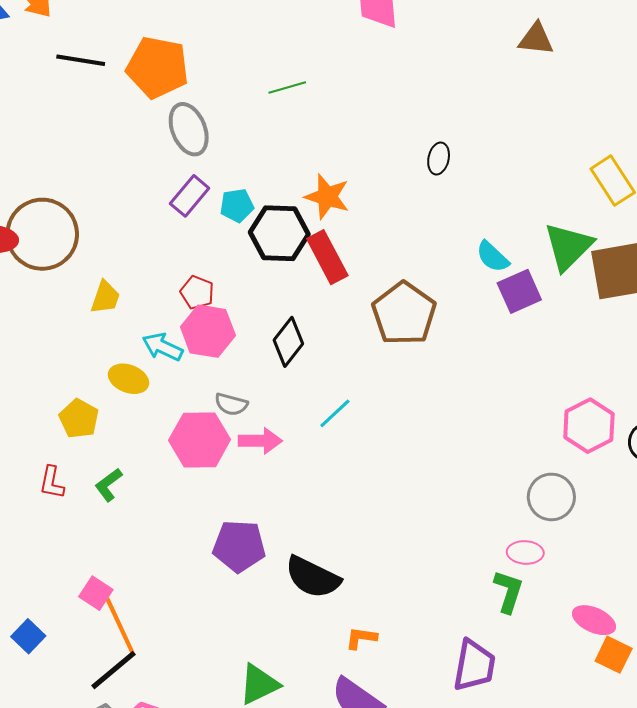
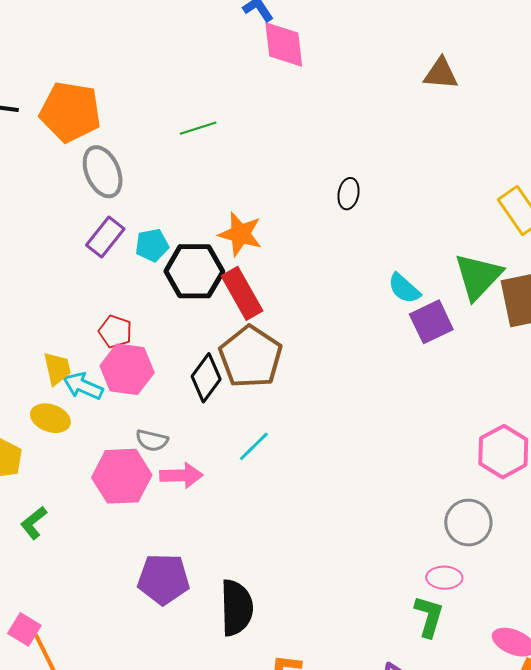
yellow trapezoid: (105, 297) -> (57, 369), moved, turned -30
brown pentagon: (404, 314) -> (251, 357), moved
black semicircle: (313, 577) -> (236, 608), turned -116

